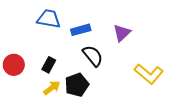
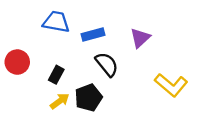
red circle: (14, 65) -> (17, 62), moved

